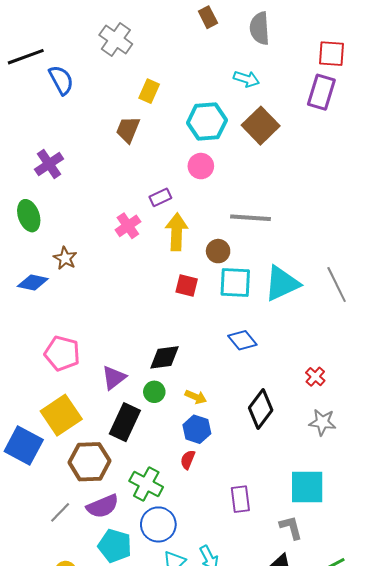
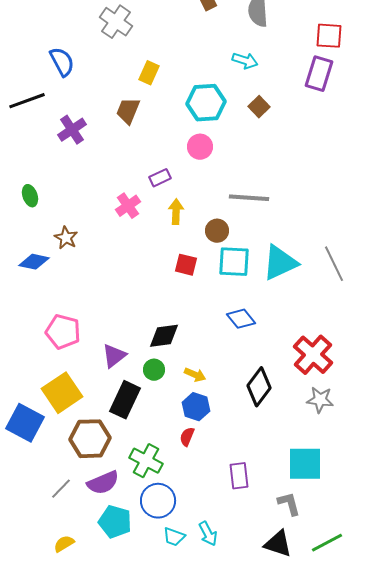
black line: (26, 57) -> (27, 101), moved
brown square: (261, 126) -> (259, 107), size x0.6
purple cross: (49, 164) -> (72, 130), moved
green ellipse: (29, 216) -> (30, 196), size x0.7
yellow arrow: (177, 232) -> (176, 212), size x0.7
red cross: (315, 377) -> (313, 355), size x2.0

